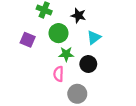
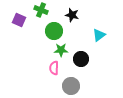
cyan triangle: (94, 38) -> (99, 35), moved
purple square: (28, 40) -> (19, 20), moved

